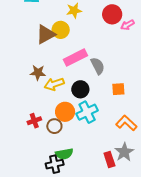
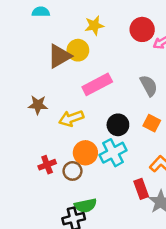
gray semicircle: (98, 66) -> (149, 86), moved
brown star: (38, 73) -> (38, 105), moved
black circle: (80, 89) -> (118, 125), moved
orange square: (118, 89) -> (152, 123), turned 32
red rectangle: (109, 159) -> (141, 189), moved

